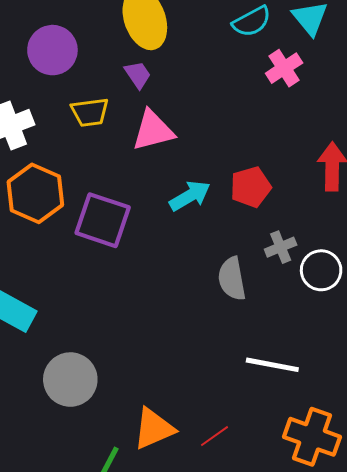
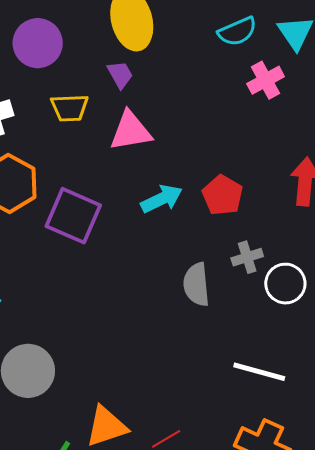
red pentagon: (251, 187) -> (222, 195), turned -30
white line: (272, 365) -> (259, 372), moved

